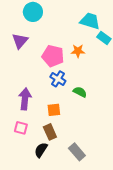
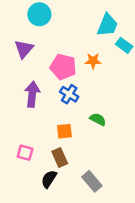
cyan trapezoid: (90, 21) -> (107, 25), turned 95
green semicircle: (80, 92) -> (98, 119), moved
purple arrow: (25, 99) -> (32, 94), moved

